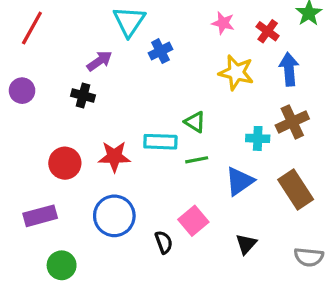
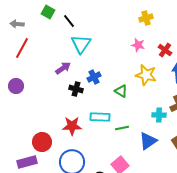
blue cross: (160, 51) -> (94, 77), moved
black cross: (83, 96) -> (76, 89), moved
green triangle: (195, 122) -> (121, 91), moved
red circle: (65, 163) -> (42, 142), moved

